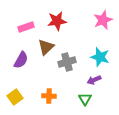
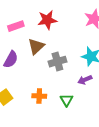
green triangle: (85, 99) -> (67, 100), moved

